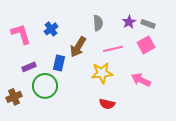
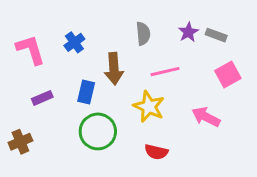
pink square: (146, 45) -> (228, 75), moved
brown arrow: (78, 47) -> (114, 69), turned -35
yellow star: (102, 73) -> (149, 107), turned 30
green circle: (45, 86) -> (98, 131), moved

